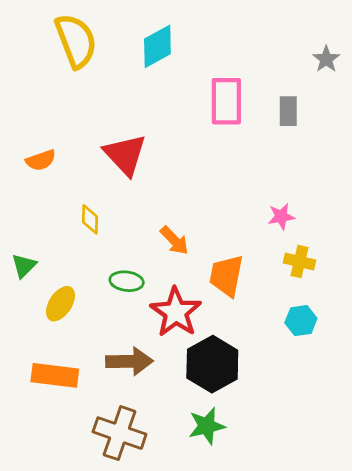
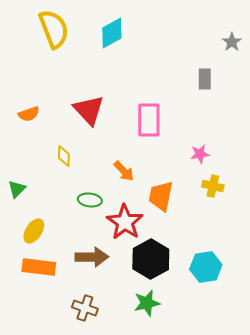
pink rectangle: (226, 101) -> (149, 120), moved
yellow ellipse: (60, 304) -> (34, 231), moved
cyan hexagon: (301, 321) -> (206, 267), moved, size x1.4
brown cross: (120, 433) -> (85, 308), size x0.7

